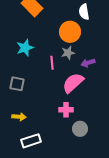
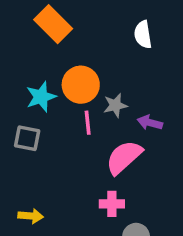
orange circle: (70, 32) -> (81, 85), moved
purple arrow: (88, 63) -> (150, 123), turned 32
gray square: (17, 84) -> (27, 138), moved

